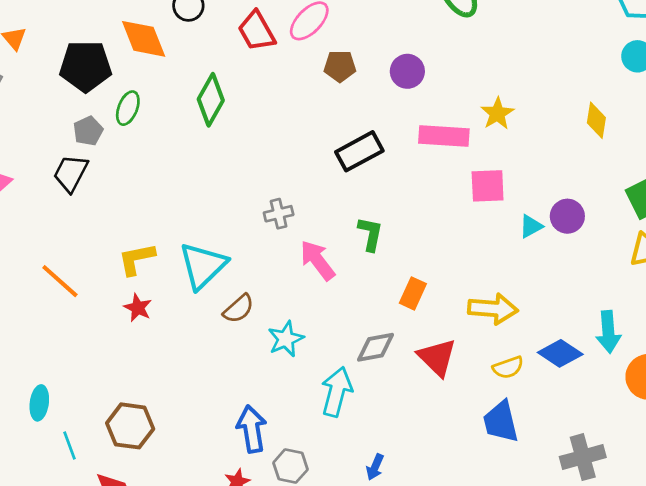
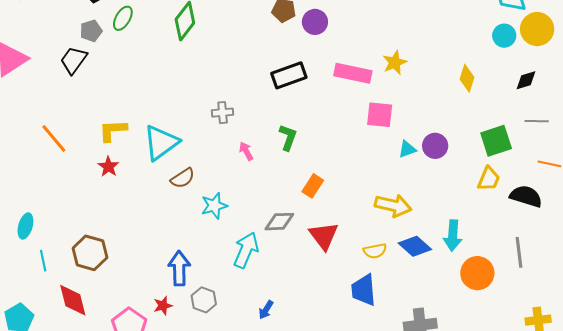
purple circle: (407, 71) -> (315, 22), moved
pink arrow: (318, 260) -> (246, 151), size x0.6
yellow arrow: (493, 309) -> (393, 206), moved

